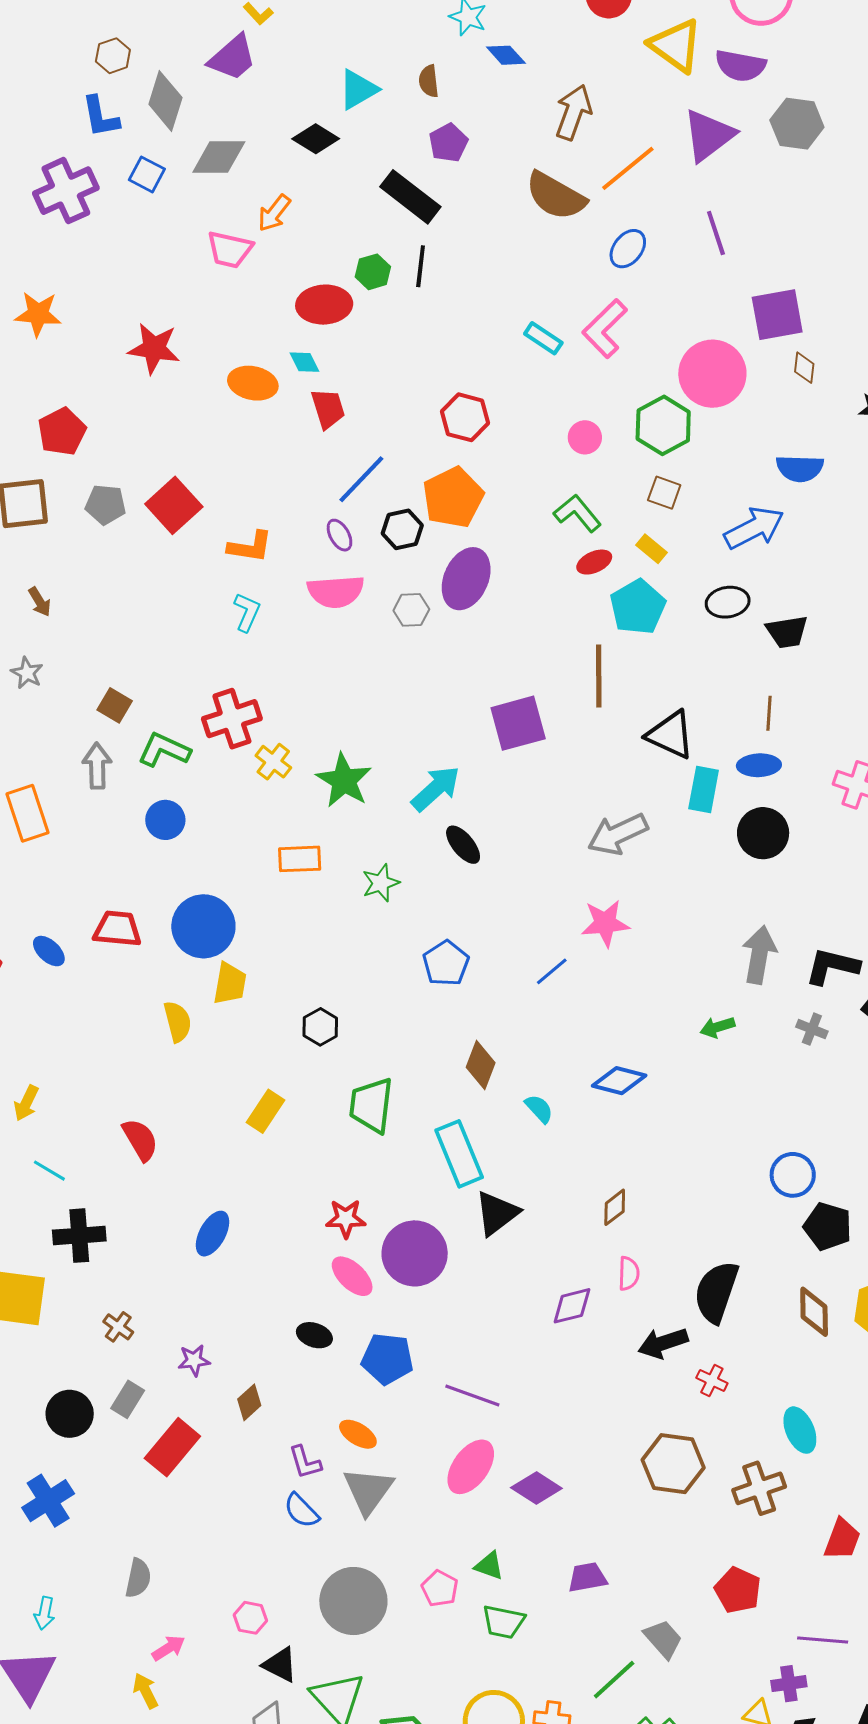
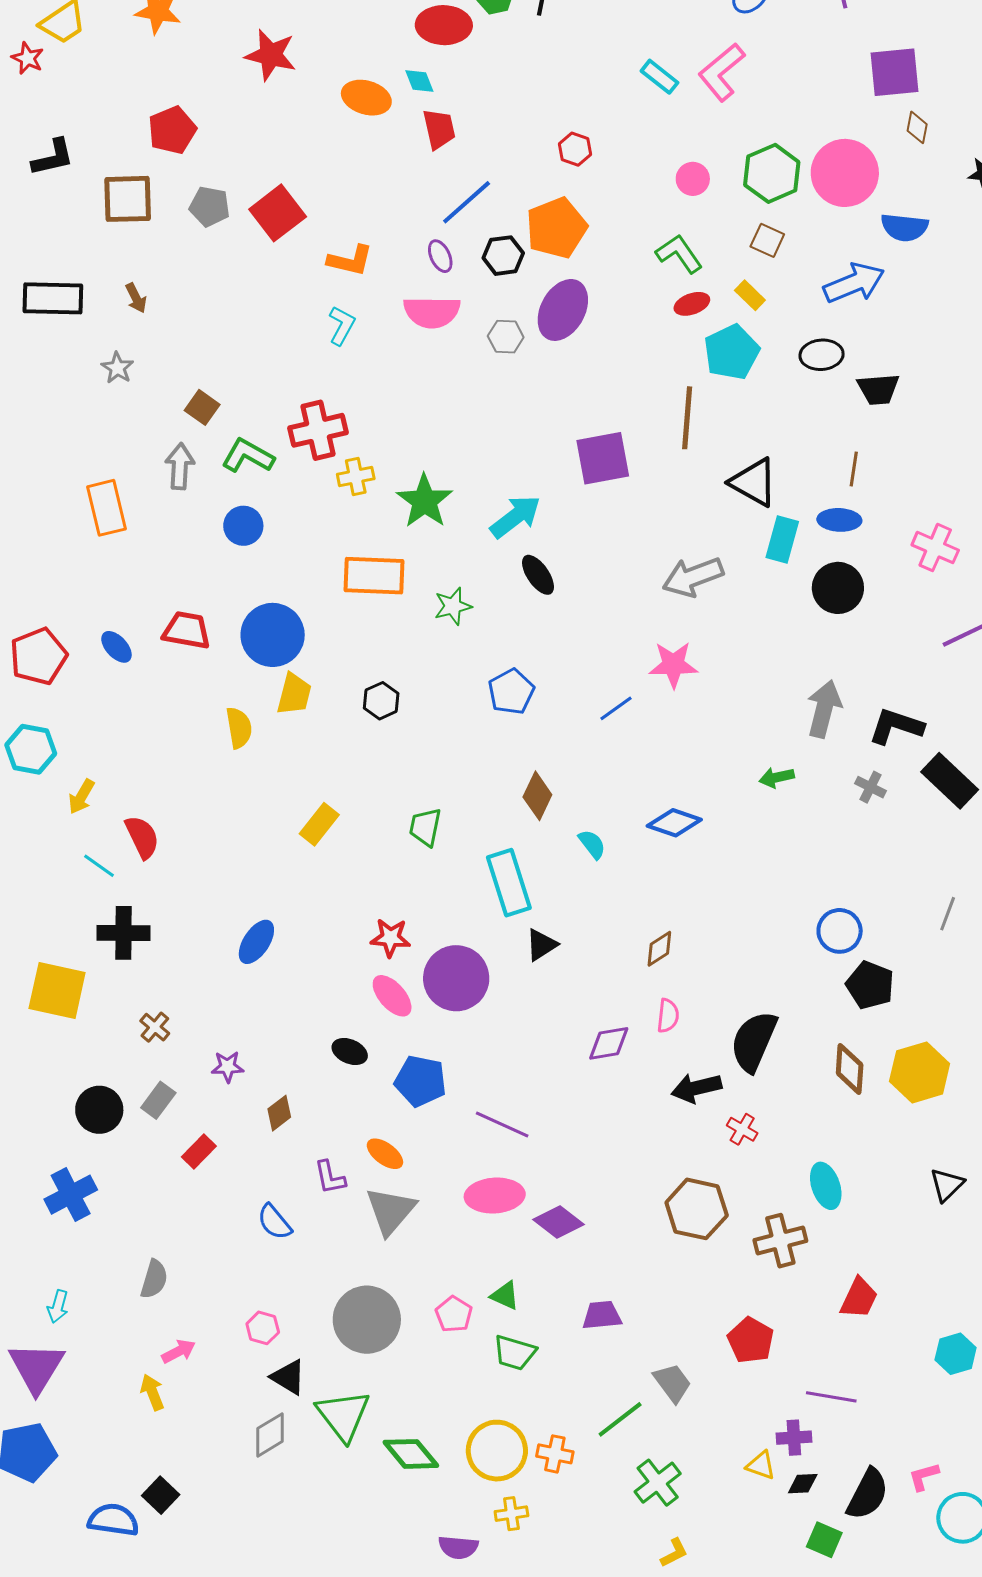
pink circle: (712, 374) -> (845, 173), moved
red hexagon: (465, 417) -> (575, 149), size x0.7
yellow cross: (273, 762) -> (356, 477), turned 36
orange rectangle: (300, 859) -> (374, 576), size x1.4
black hexagon: (320, 1027) -> (381, 701), moved
green trapezoid: (371, 1105) -> (425, 827), size x0.7
red semicircle: (140, 1140) -> (142, 837), moved
black triangle: (497, 1213) -> (541, 945), size x0.7
red rectangle: (172, 1447) -> (199, 1151), size x0.6
pink ellipse: (471, 1467) -> (495, 1196), turned 46
blue semicircle: (302, 1511) -> (274, 1222), moved

